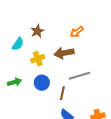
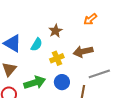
orange arrow: (77, 32) -> (90, 19), moved
green arrow: (15, 82) -> (35, 83), size x1.5

